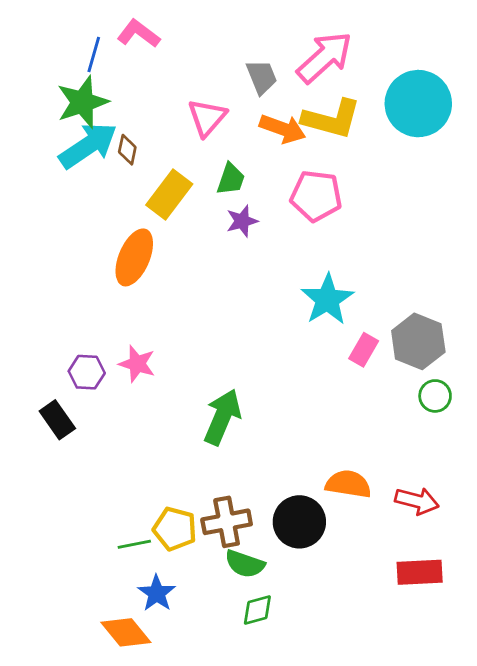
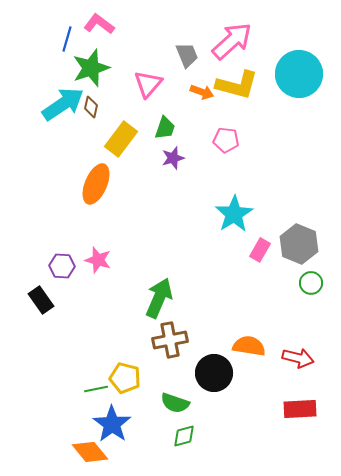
green star: (83, 102) -> (91, 68), moved
orange arrow: (283, 129) -> (202, 92), size x0.7
pink pentagon: (316, 196) -> (226, 140), size x0.7
brown cross: (227, 522) -> (170, 340), moved
blue star: (157, 593) -> (112, 424), size x1.4

